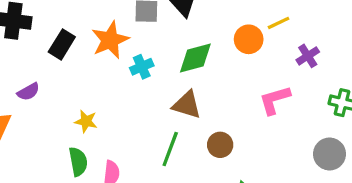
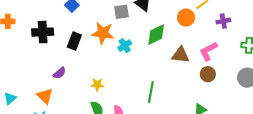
orange star: (110, 40) -> (103, 33), turned -30
purple cross: (308, 56) -> (223, 21), turned 32
brown triangle: (187, 105) -> (180, 55), moved
brown circle: (220, 145) -> (208, 74), moved

